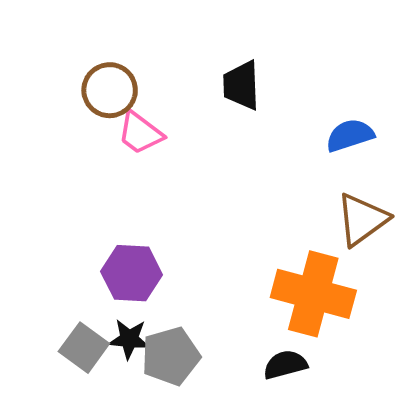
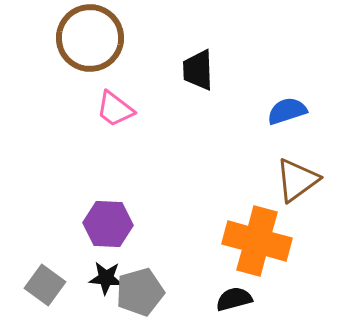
brown circle: (110, 90) -> (90, 38), moved, size x1.5
gray square: (84, 348) -> (45, 285), moved

